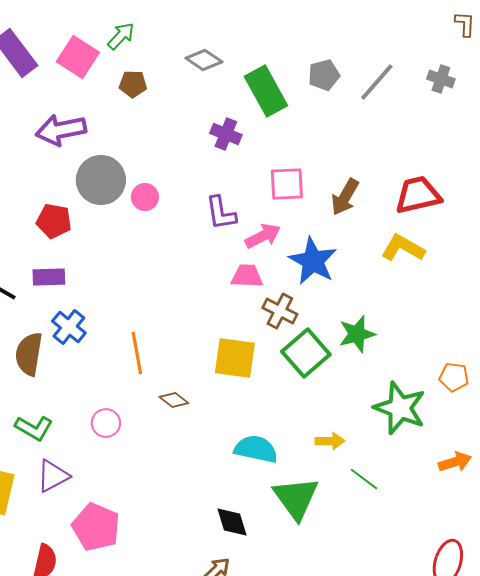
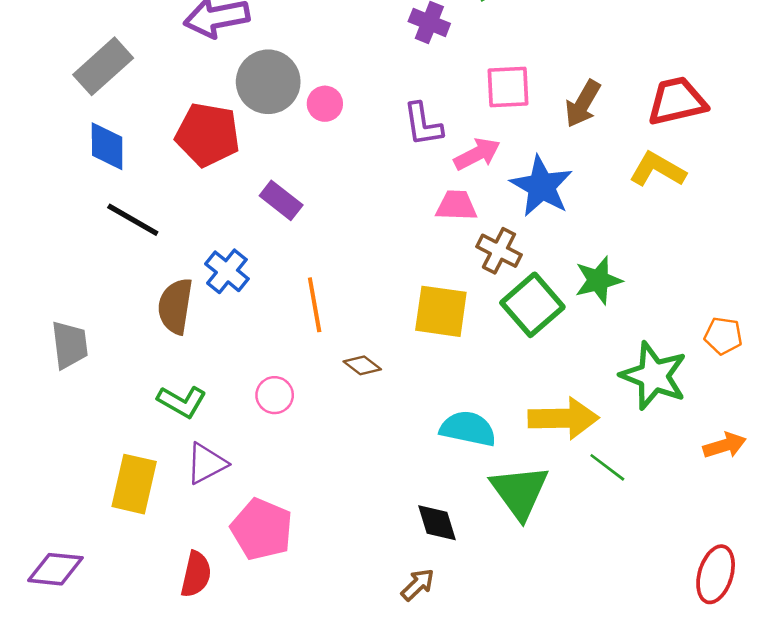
red pentagon: (54, 221) -> (208, 135), size x1.4
purple rectangle: (49, 277) -> (281, 200), moved, turned 40
yellow arrow: (330, 441) -> (563, 418), size x1.8

